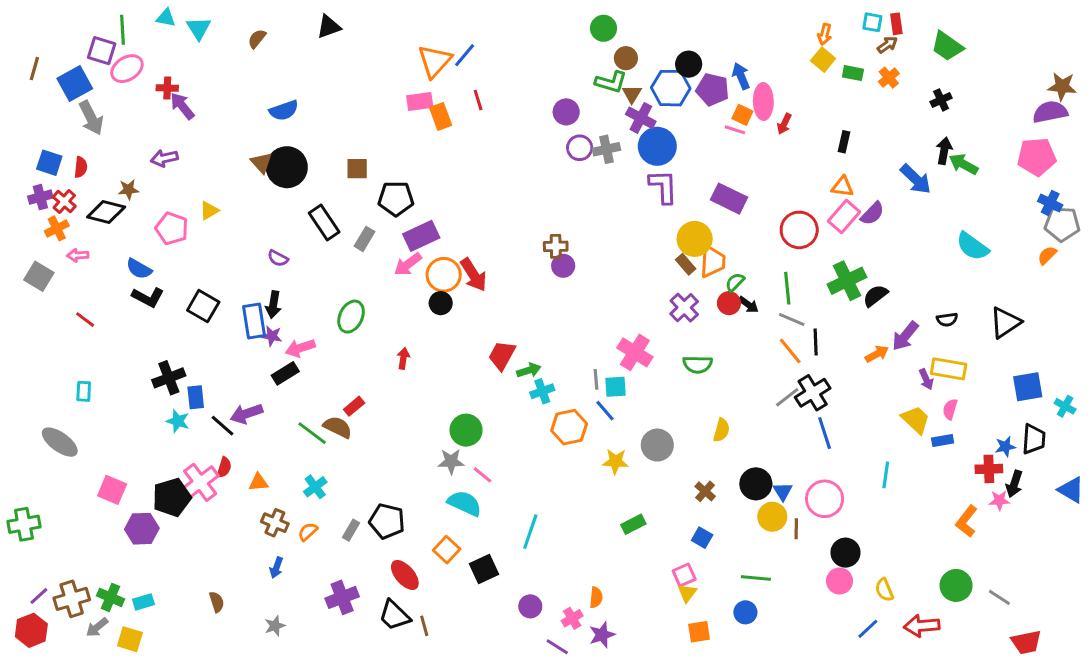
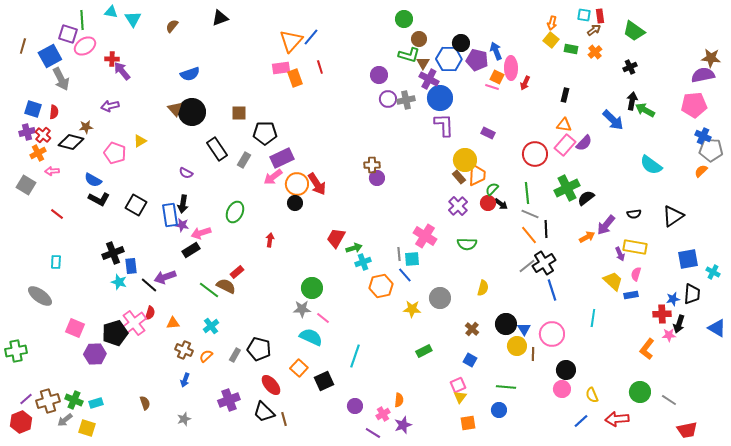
purple rectangle: (729, 199) -> (488, 133), size x0.6

